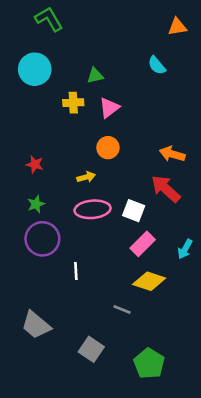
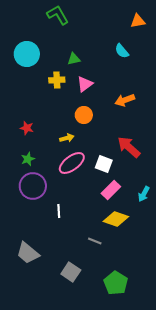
green L-shape: (49, 19) -> (58, 15), moved
orange arrow: (172, 154) -> (125, 100), moved, turned -36
pink ellipse: (93, 209) -> (72, 163), turned -32

